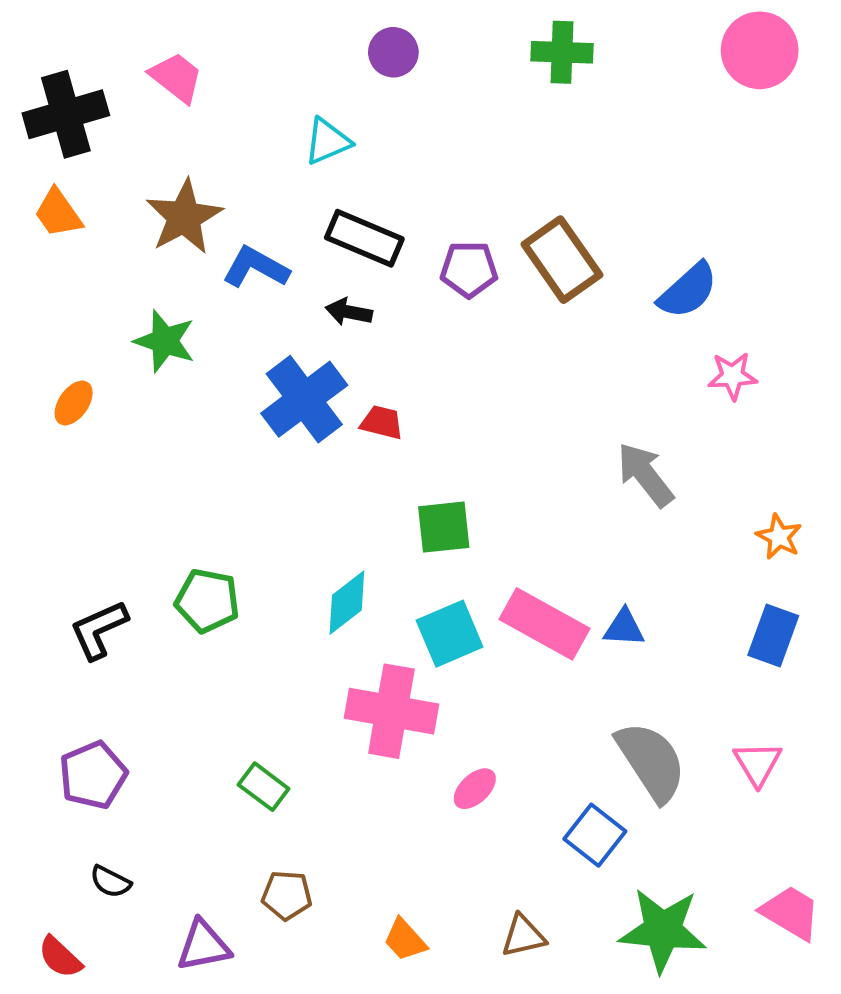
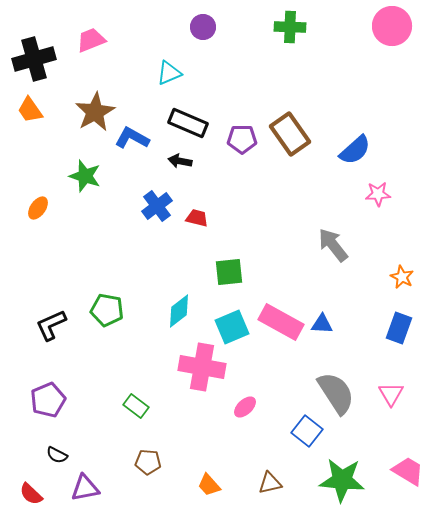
pink trapezoid: (176, 77) -> (91, 40), turned -60
blue cross: (304, 399) -> (157, 206), size x0.7
purple triangle: (203, 946) -> (85, 488), moved

